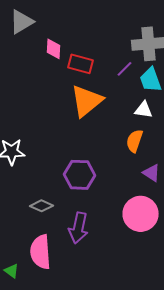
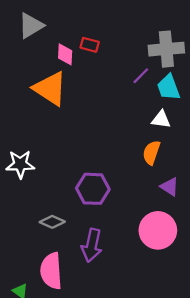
red rectangle: (80, 64) -> (90, 45), moved, size x0.7
orange triangle: (86, 101) -> (50, 89), moved, turned -48

